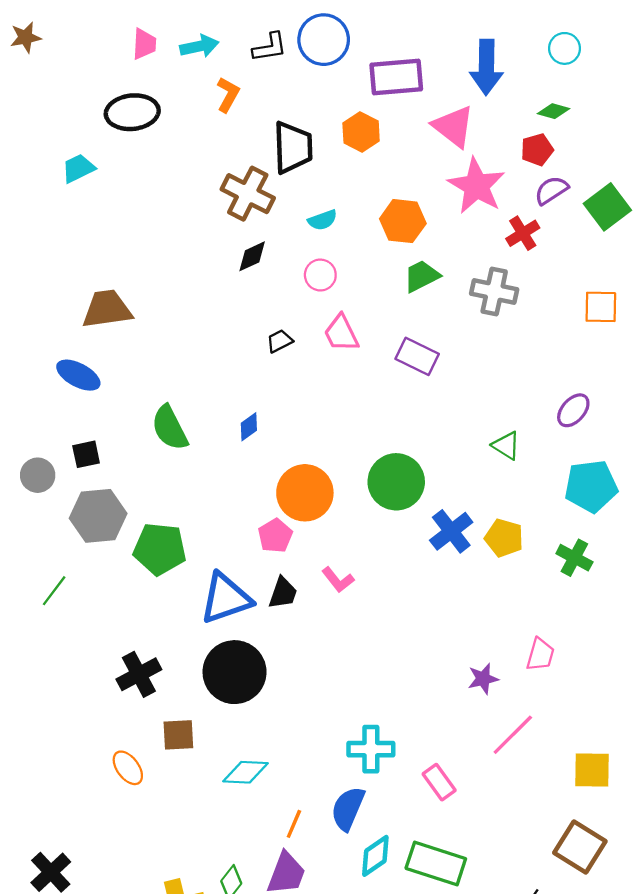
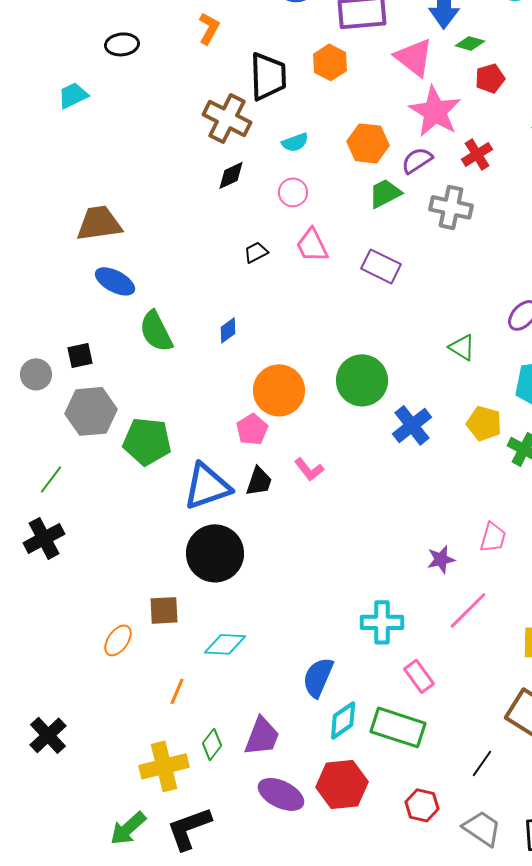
green diamond: (554, 111) -> (470, 43), moved
black ellipse: (132, 112) -> (122, 44), size x0.7
purple semicircle: (551, 190) -> (417, 160), moved
blue ellipse: (78, 375) -> (115, 281), moved
yellow pentagon: (504, 538) -> (484, 423), moved
black cross: (139, 674) -> (44, 538), moved
cyan cross: (371, 749) -> (382, 622), moved
orange ellipse: (128, 768) -> (118, 640), turned 72
pink rectangle: (439, 782) -> (419, 676), moved
orange line: (294, 824) -> (177, 691), moved

